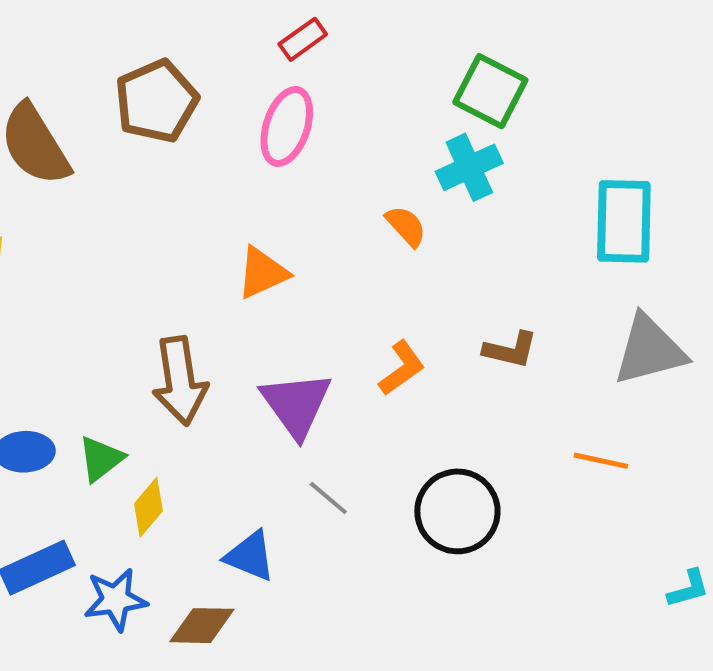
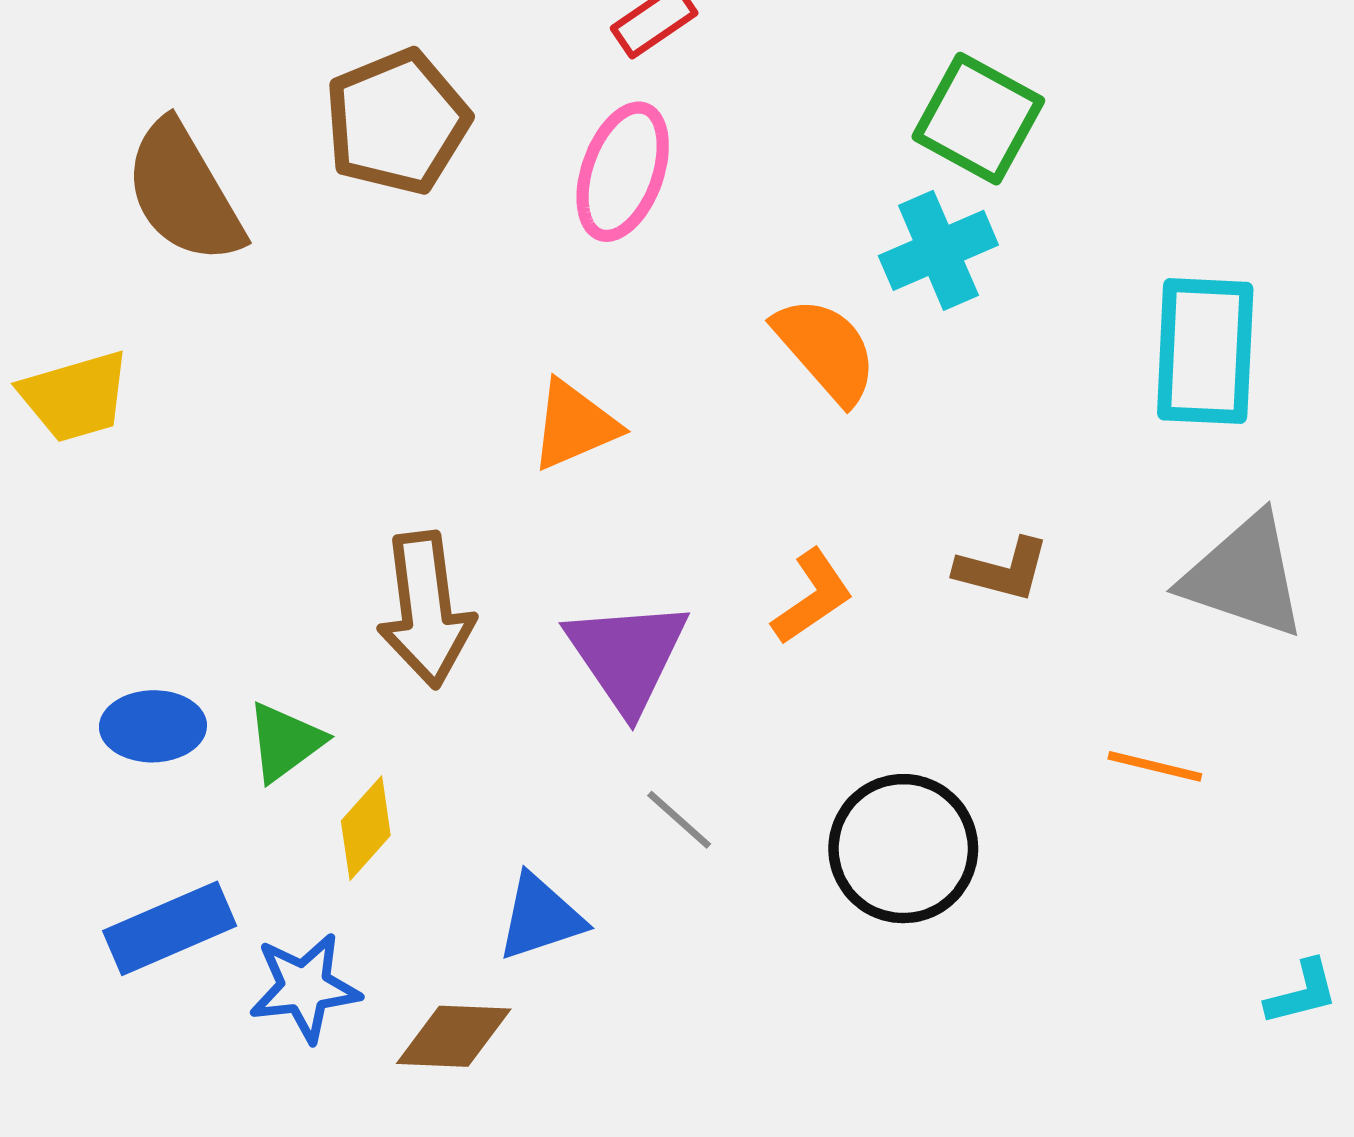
orange semicircle: (406, 226) -> (826, 350), size x1.5
gray triangle: (650, 350) -> (1244, 576), turned 32
blue triangle: (250, 556) -> (540, 917), turned -42

